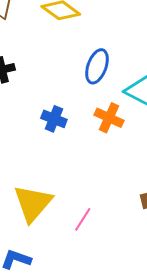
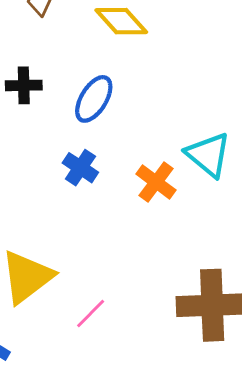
blue ellipse: (97, 66) -> (94, 99), moved

